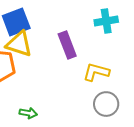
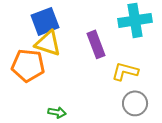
cyan cross: (106, 21) -> (135, 20), size x1.4

